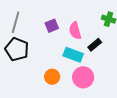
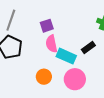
pink semicircle: (75, 31) -> (51, 44), moved

